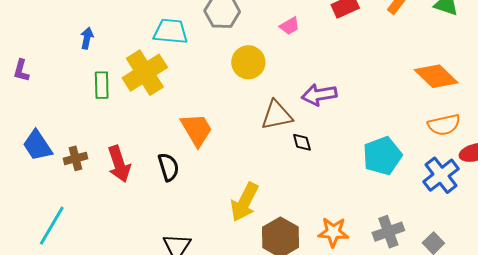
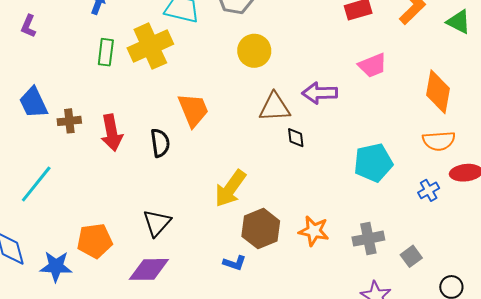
pink trapezoid: (290, 26) -> (373, 65), moved, size x1.4
orange diamond: (436, 76) -> (438, 92), turned 48
blue cross: (441, 175) -> (429, 190), size x0.6

